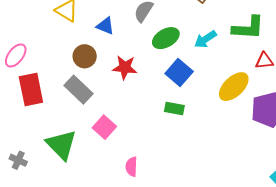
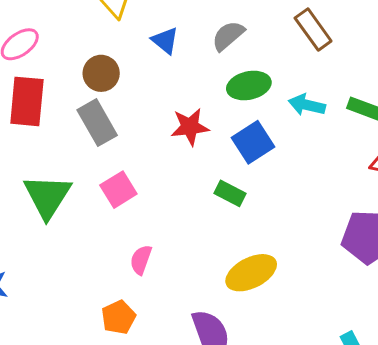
cyan arrow: (205, 39) -> (307, 105), turned 30
brown circle: (85, 56) -> (101, 73), moved
red star: (125, 67) -> (190, 127), moved, turned -30
yellow ellipse: (234, 87) -> (251, 273), moved

